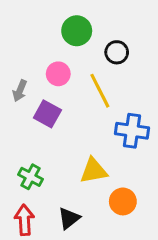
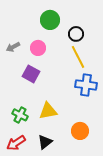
gray arrow: (20, 91) -> (13, 47), moved, turned 40
yellow line: (100, 91) -> (78, 57), moved
yellow triangle: (94, 171) -> (48, 111), moved
red arrow: (24, 220) -> (16, 143), turned -120

